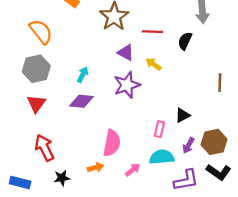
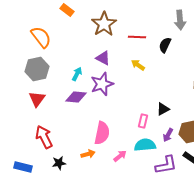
purple triangle: (126, 53) -> (103, 58), moved
purple star: (127, 85) -> (102, 84), moved

